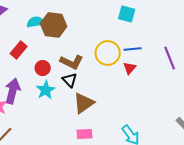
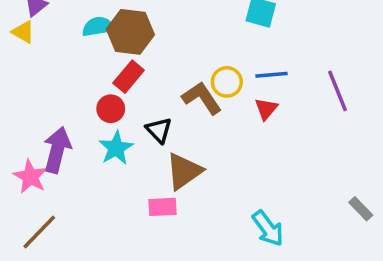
red rectangle: (19, 50) -> (129, 77), moved
yellow circle: (108, 53) -> (227, 82), size x0.7
brown L-shape: (72, 62) -> (202, 98), moved, turned -150
pink rectangle: (85, 134) -> (163, 207), moved

